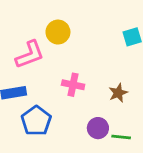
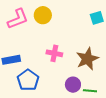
pink L-shape: (30, 55) -> (18, 19), moved
brown star: (118, 93) -> (87, 59), size x1.6

